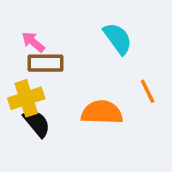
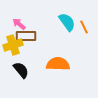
orange line: (148, 91) -> (84, 27), moved
yellow cross: (26, 98) -> (13, 45), moved

